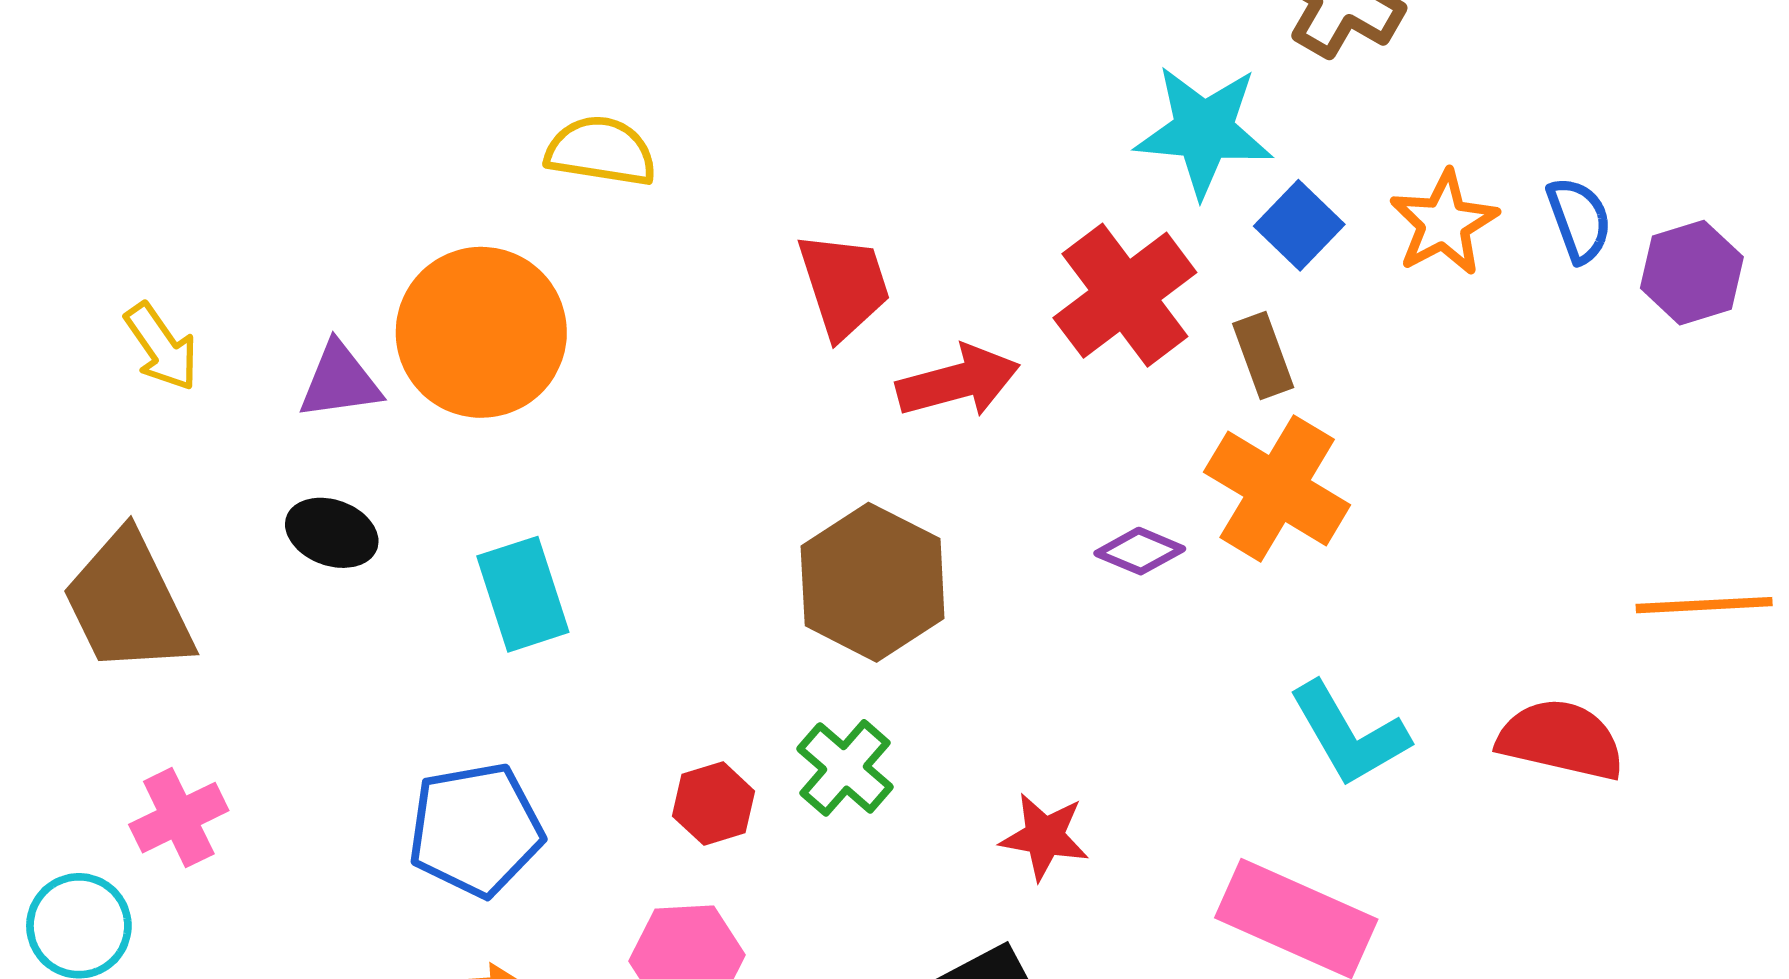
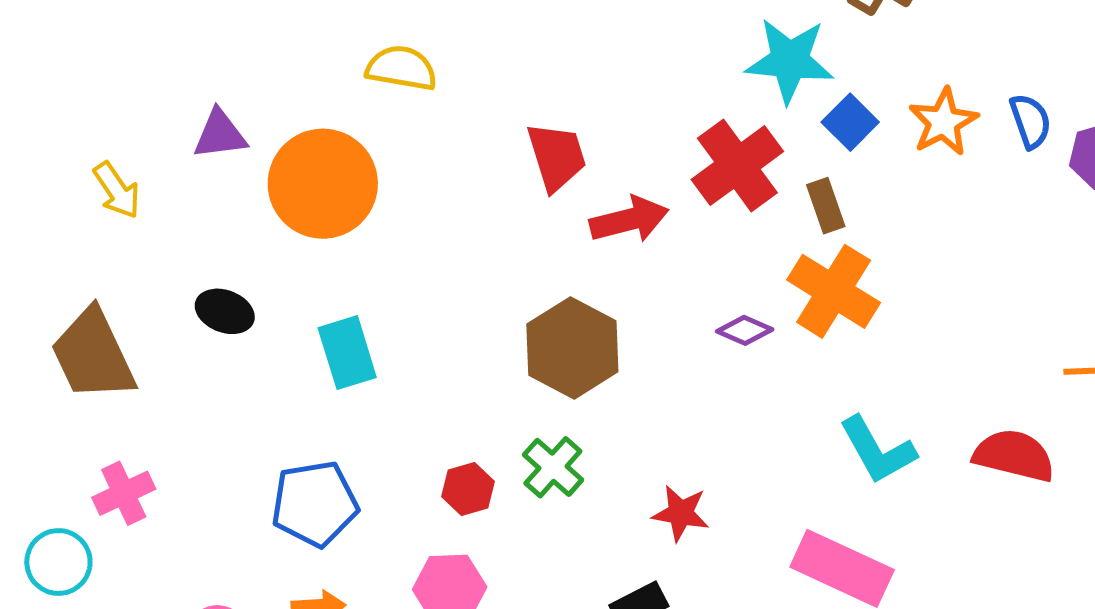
purple triangle: (340, 381) -> (220, 134), moved

